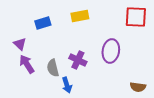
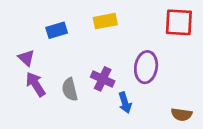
blue arrow: (67, 85) -> (125, 103), moved

